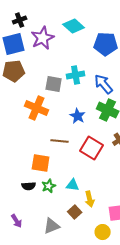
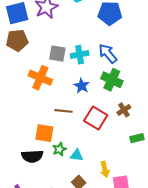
cyan cross: (76, 75) -> (80, 55), moved
black semicircle: (29, 186) -> (32, 156), size x1.5
green star: (49, 186) -> (59, 149), moved
yellow arrow: (90, 199) -> (105, 169), moved

